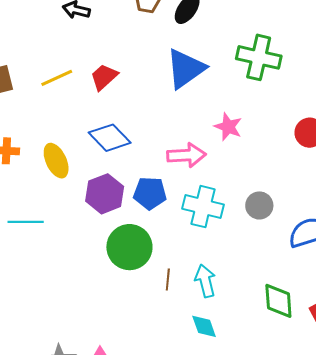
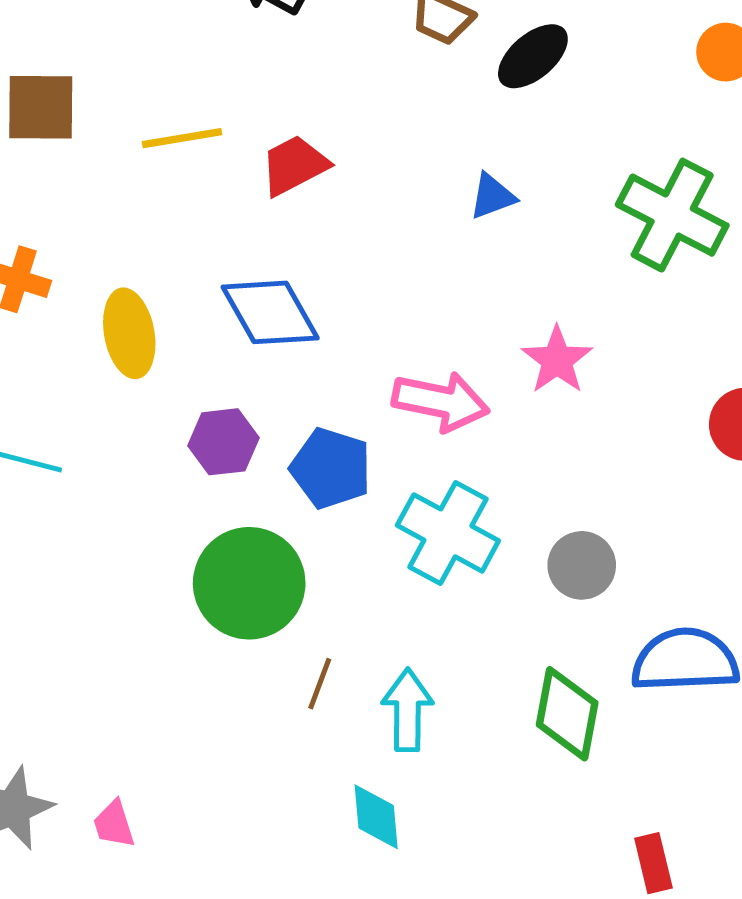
blue triangle: (186, 69) -> (492, 196), size x0.5
purple hexagon: (105, 194) -> (223, 442), size x0.7
green diamond: (278, 301) -> (567, 714), moved

